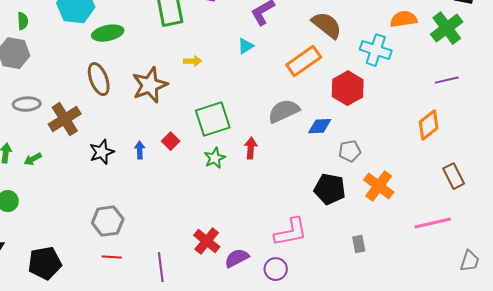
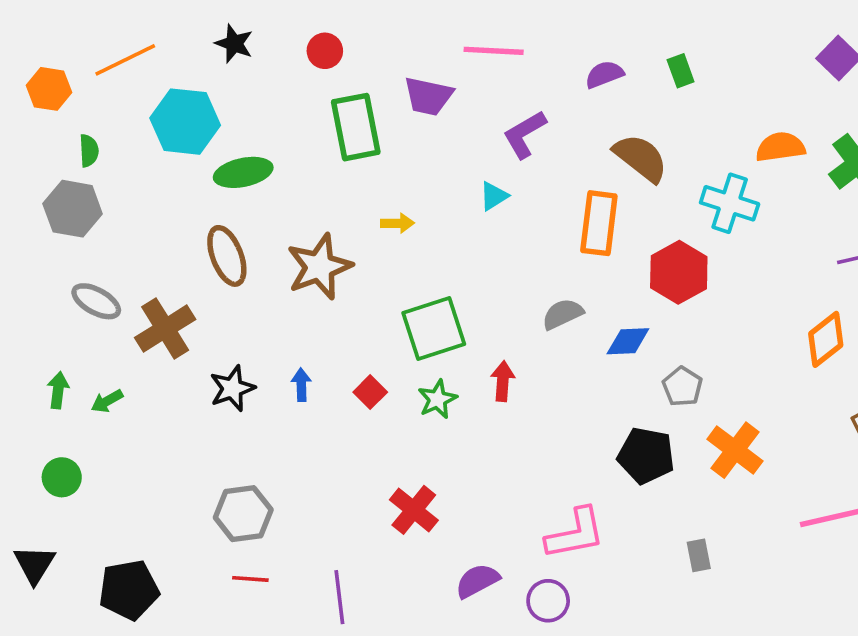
orange rectangle: (304, 61) -> (599, 223), turned -48
gray ellipse: (27, 104) -> (96, 301), turned 32
gray semicircle: (284, 111) -> (563, 314), size x0.7
red square: (171, 141) -> (370, 392), moved
gray pentagon: (350, 151) -> (682, 387), turned -30
red cross: (207, 241) -> (414, 510), moved

